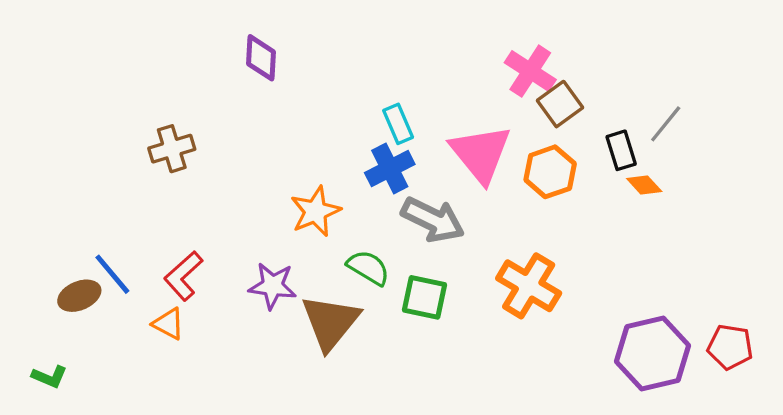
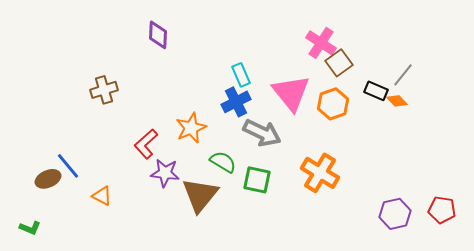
black rectangle: (621, 150) -> (376, 91), turned -50
orange diamond: (644, 185) -> (397, 101), moved
red L-shape: (183, 276) -> (146, 144), moved
purple hexagon: (653, 354) -> (395, 214), size x0.7

